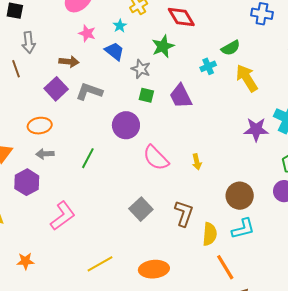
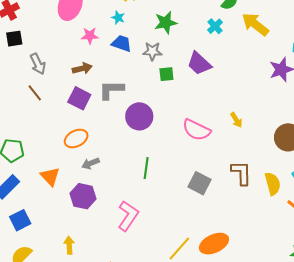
green star: (163, 46) -> (166, 23), turned 30
purple circle: (126, 125) -> (139, 116), moved
green line: (88, 158) -> (146, 168), moved
orange ellipse: (154, 269) -> (214, 244), moved

